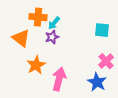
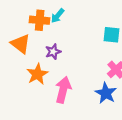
cyan arrow: (54, 23) -> (58, 16), moved
purple star: (52, 37) -> (53, 52), moved

